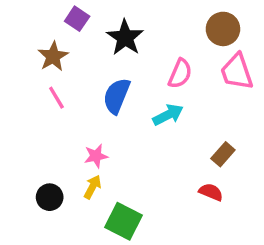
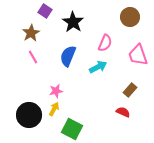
pink trapezoid: (237, 72) -> (138, 55), moved
black circle: (50, 197) -> (29, 115), size x1.6

